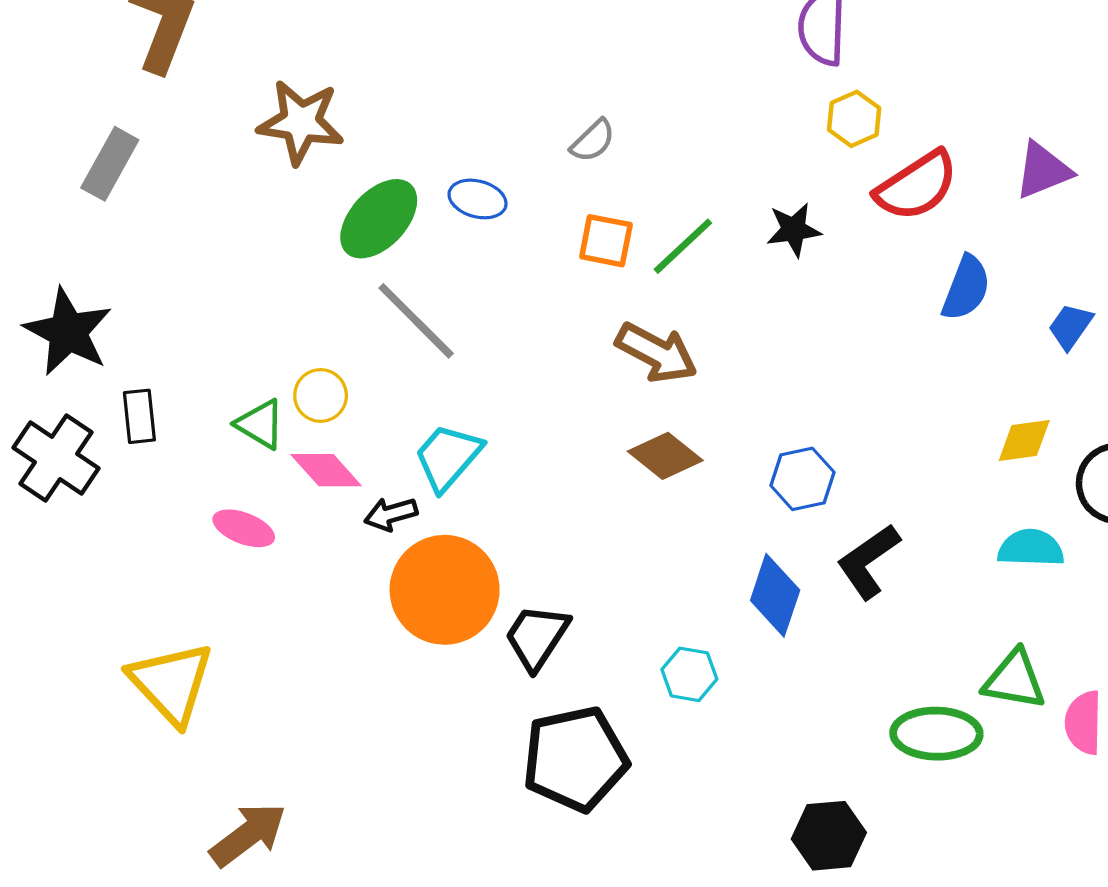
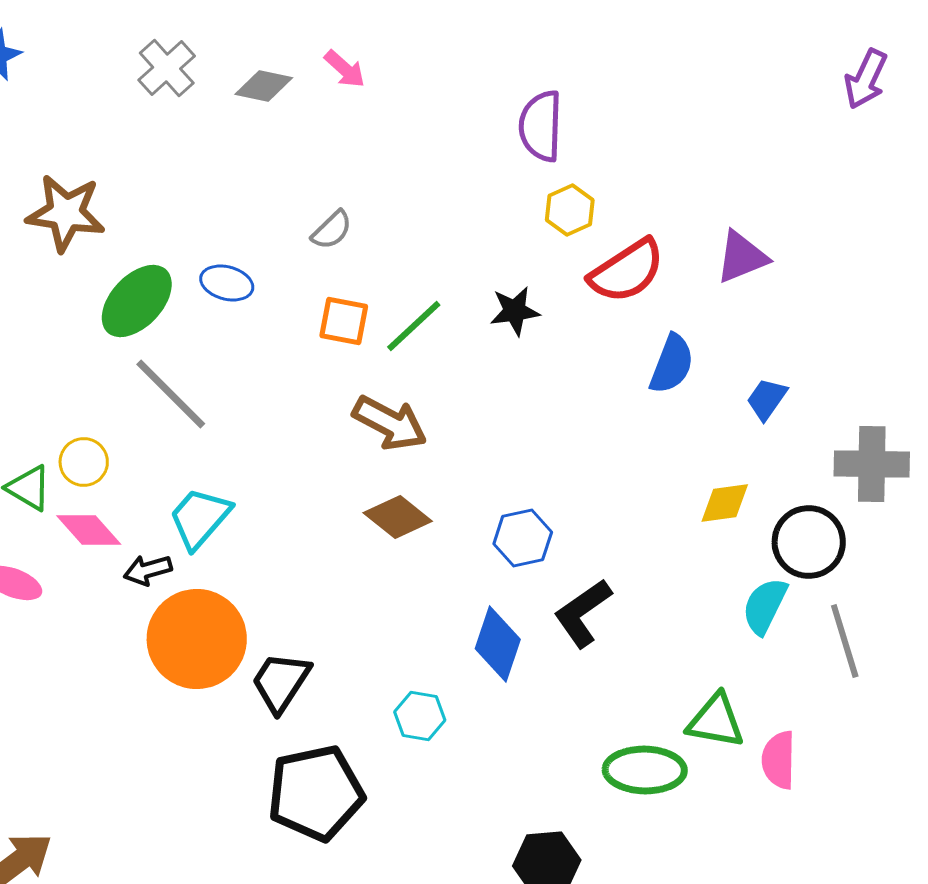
cyan semicircle: (1031, 548) -> (765, 606), moved, turned -66

